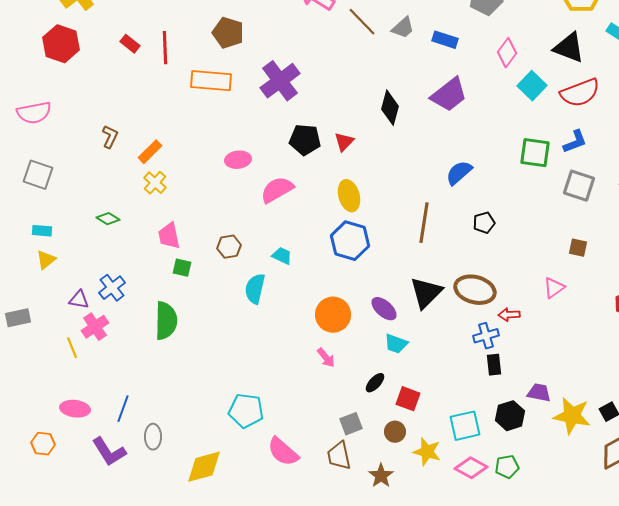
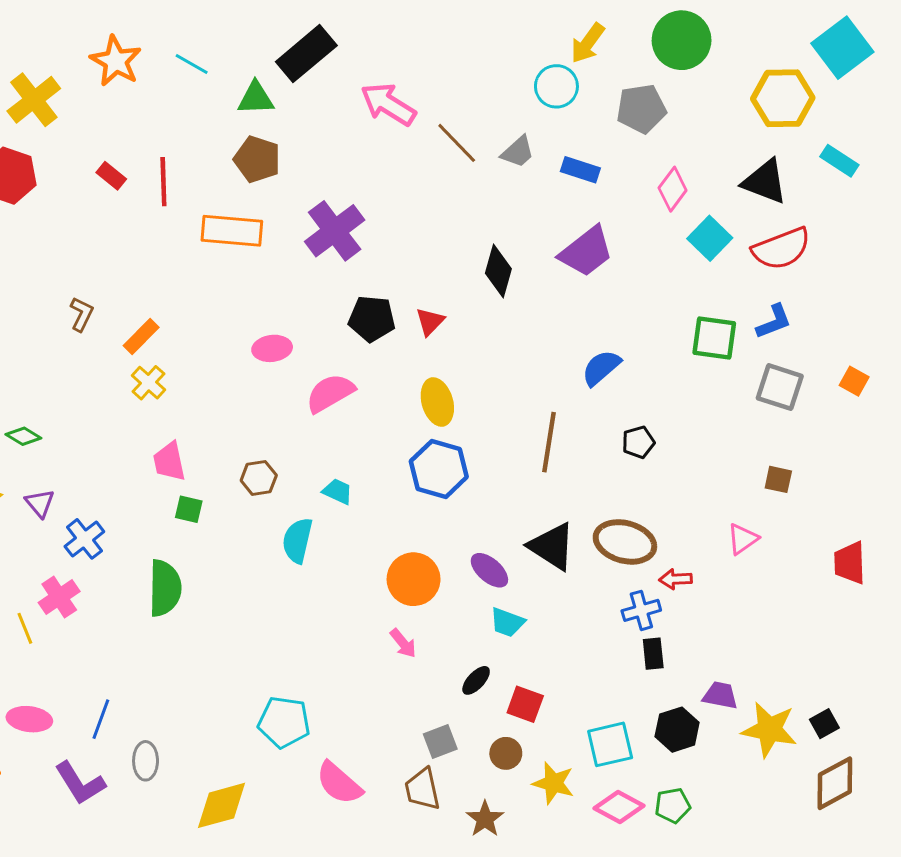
green diamond: (108, 219) -> (23, 436), moved
black triangle: (426, 293) -> (552, 546), turned -42
purple triangle: (79, 300) -> (40, 503), moved, turned 40

